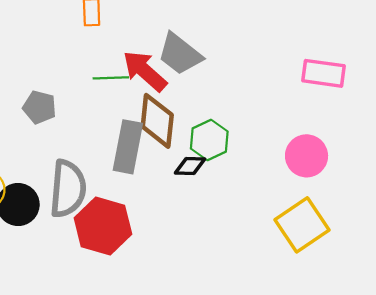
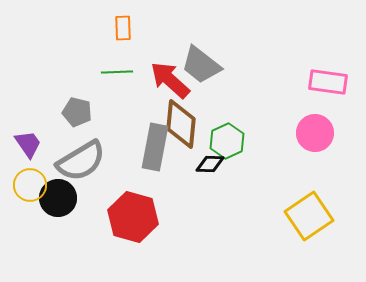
green line: (111, 78) -> (117, 72), moved
pink circle: (307, 156) -> (315, 133), moved
gray semicircle: (68, 189) -> (81, 161), moved, turned 54

